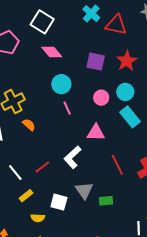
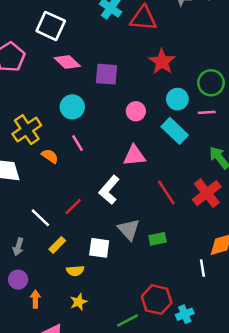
purple square: (96, 62) -> (107, 74), moved
cyan circle: (61, 84) -> (72, 107), moved
cyan circle: (125, 92) -> (177, 99), moved
pink line: (67, 108) -> (77, 143), moved

